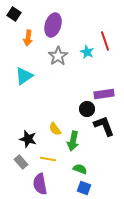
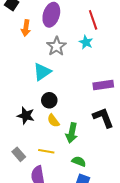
red line: (105, 41) -> (93, 20), moved
cyan triangle: (24, 76) -> (42, 72), moved
black circle: (87, 109) -> (49, 100), moved
black star: (28, 139) -> (26, 116), moved

